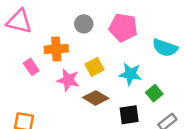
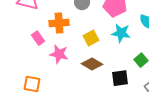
cyan star: (130, 74) -> (121, 33), moved
pink star: (68, 80) -> (59, 54), moved

